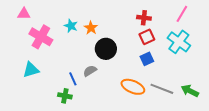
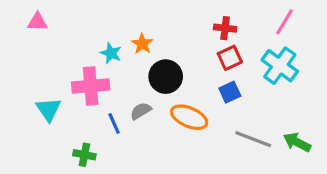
cyan star: (71, 26) -> (111, 53), moved
pink cross: (41, 37) -> (91, 86), moved, turned -35
cyan triangle: (31, 70) -> (48, 109), turned -48
orange ellipse: (133, 87) -> (189, 117), moved
green cross: (65, 96) -> (84, 155), moved

